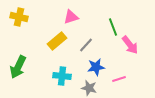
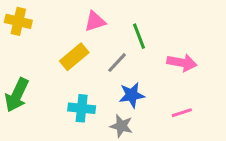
green line: (113, 27) -> (139, 36), moved
pink arrow: (130, 45) -> (182, 63), turned -42
pink line: (119, 79) -> (182, 113), moved

